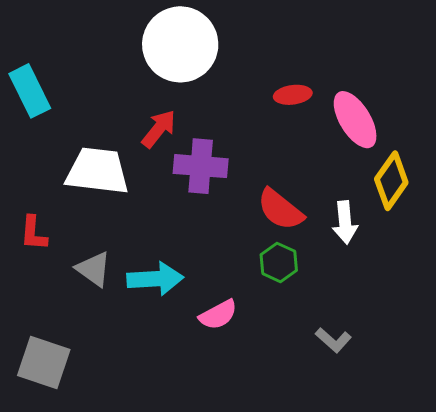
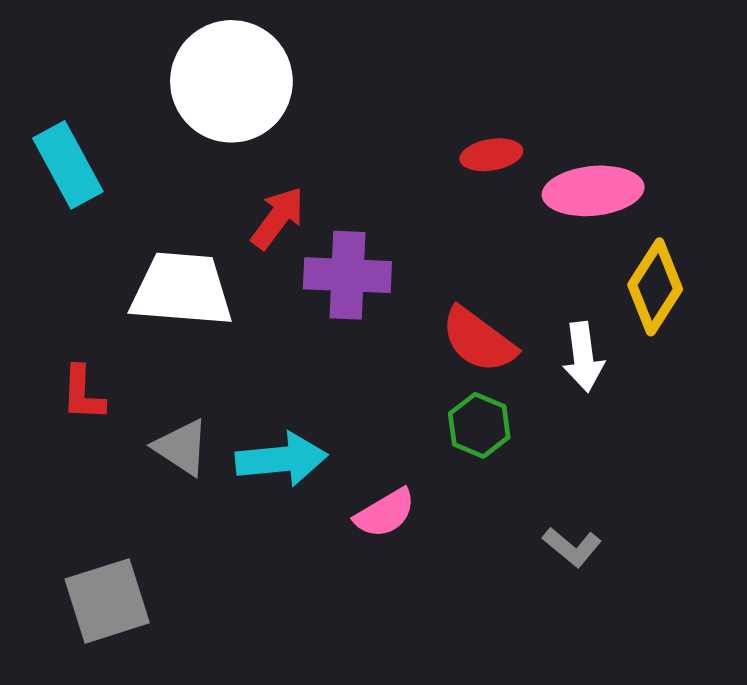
white circle: (180, 44) -> (231, 81), moved
pink ellipse: (355, 120) -> (593, 191), turned -62
gray square: (44, 363) -> (107, 601), turned -34

